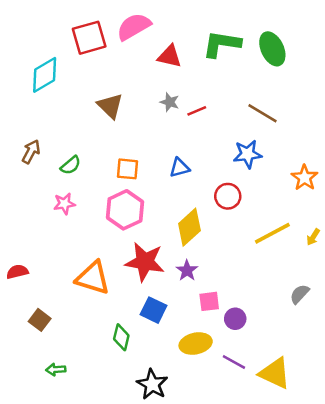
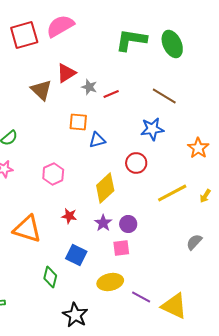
red triangle: (170, 56) -> (66, 73), moved, turned -45
orange square: (128, 169) -> (78, 122), moved
pink hexagon: (125, 210) -> (53, 174), size x0.7
red star: (145, 262) -> (69, 216), size x0.5
purple circle: (235, 319) -> (128, 224), moved

